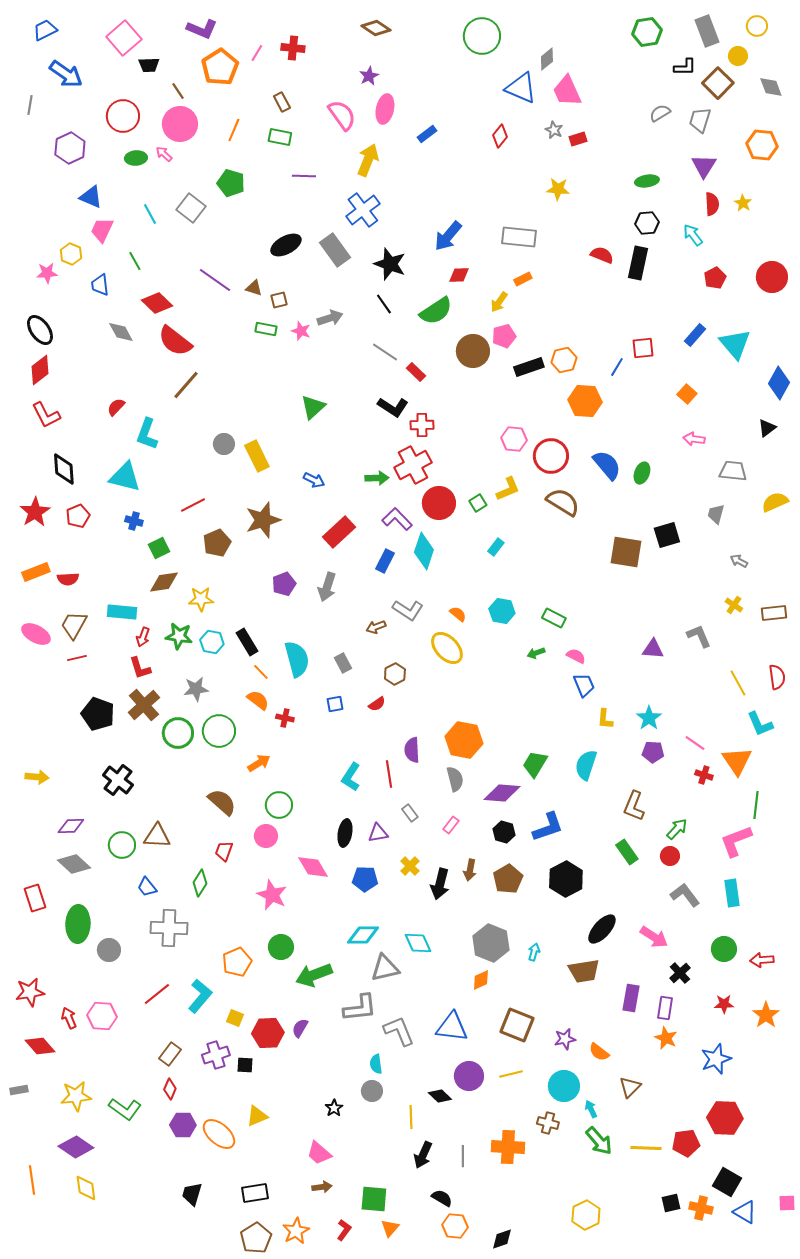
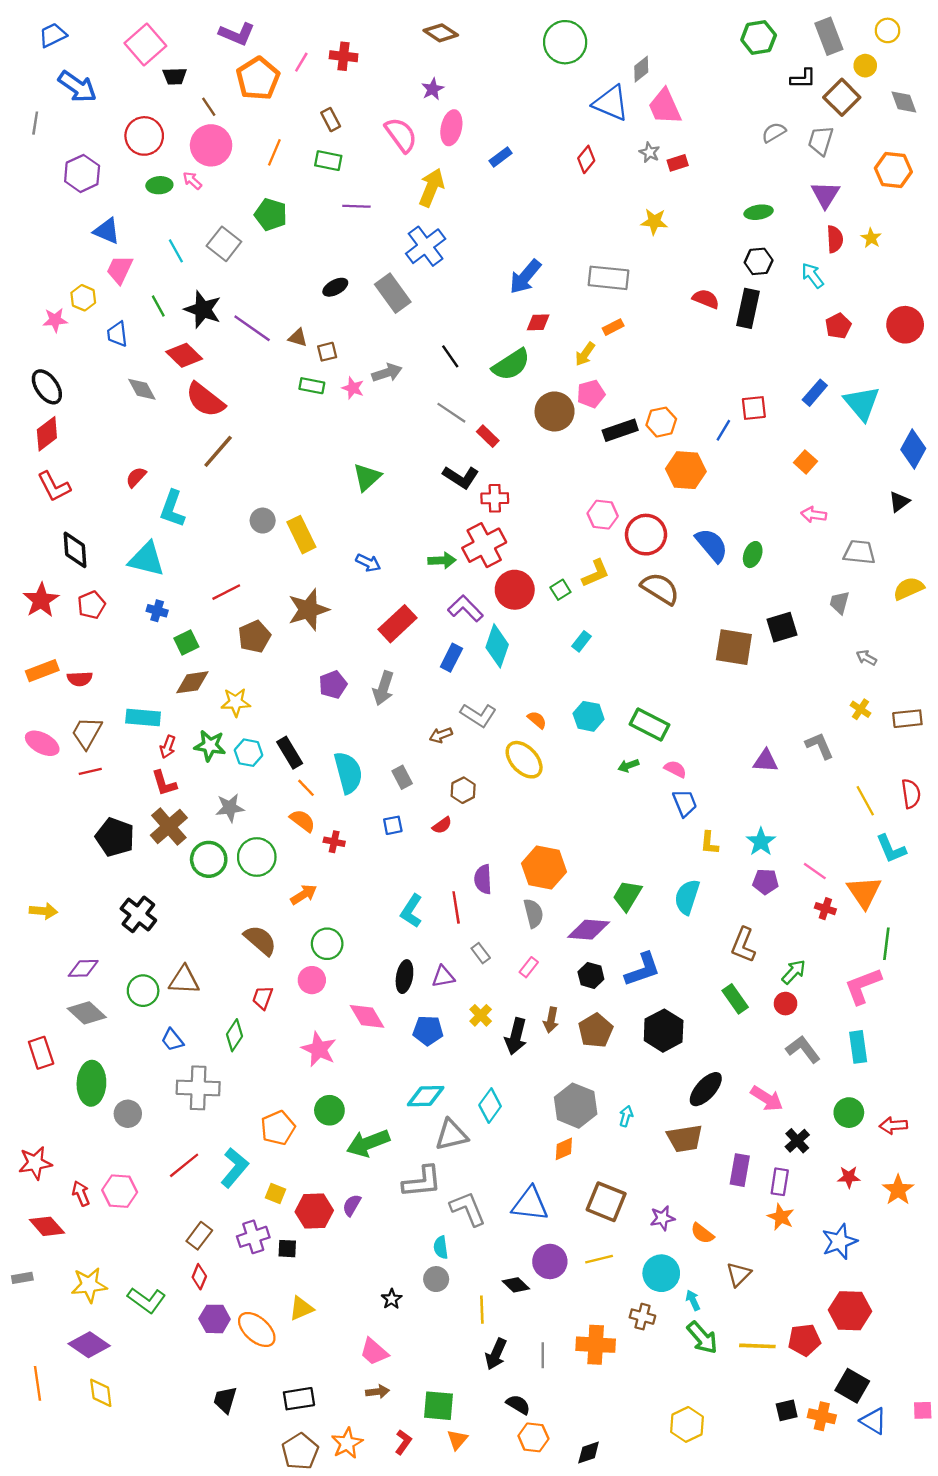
black ellipse: (286, 245) -> (335, 287), size x0.7
black star: (390, 264) -> (203, 309), moved
green rectangle: (554, 618) -> (650, 725), size x1.4
cyan diamond: (418, 943) -> (490, 1106), turned 60

